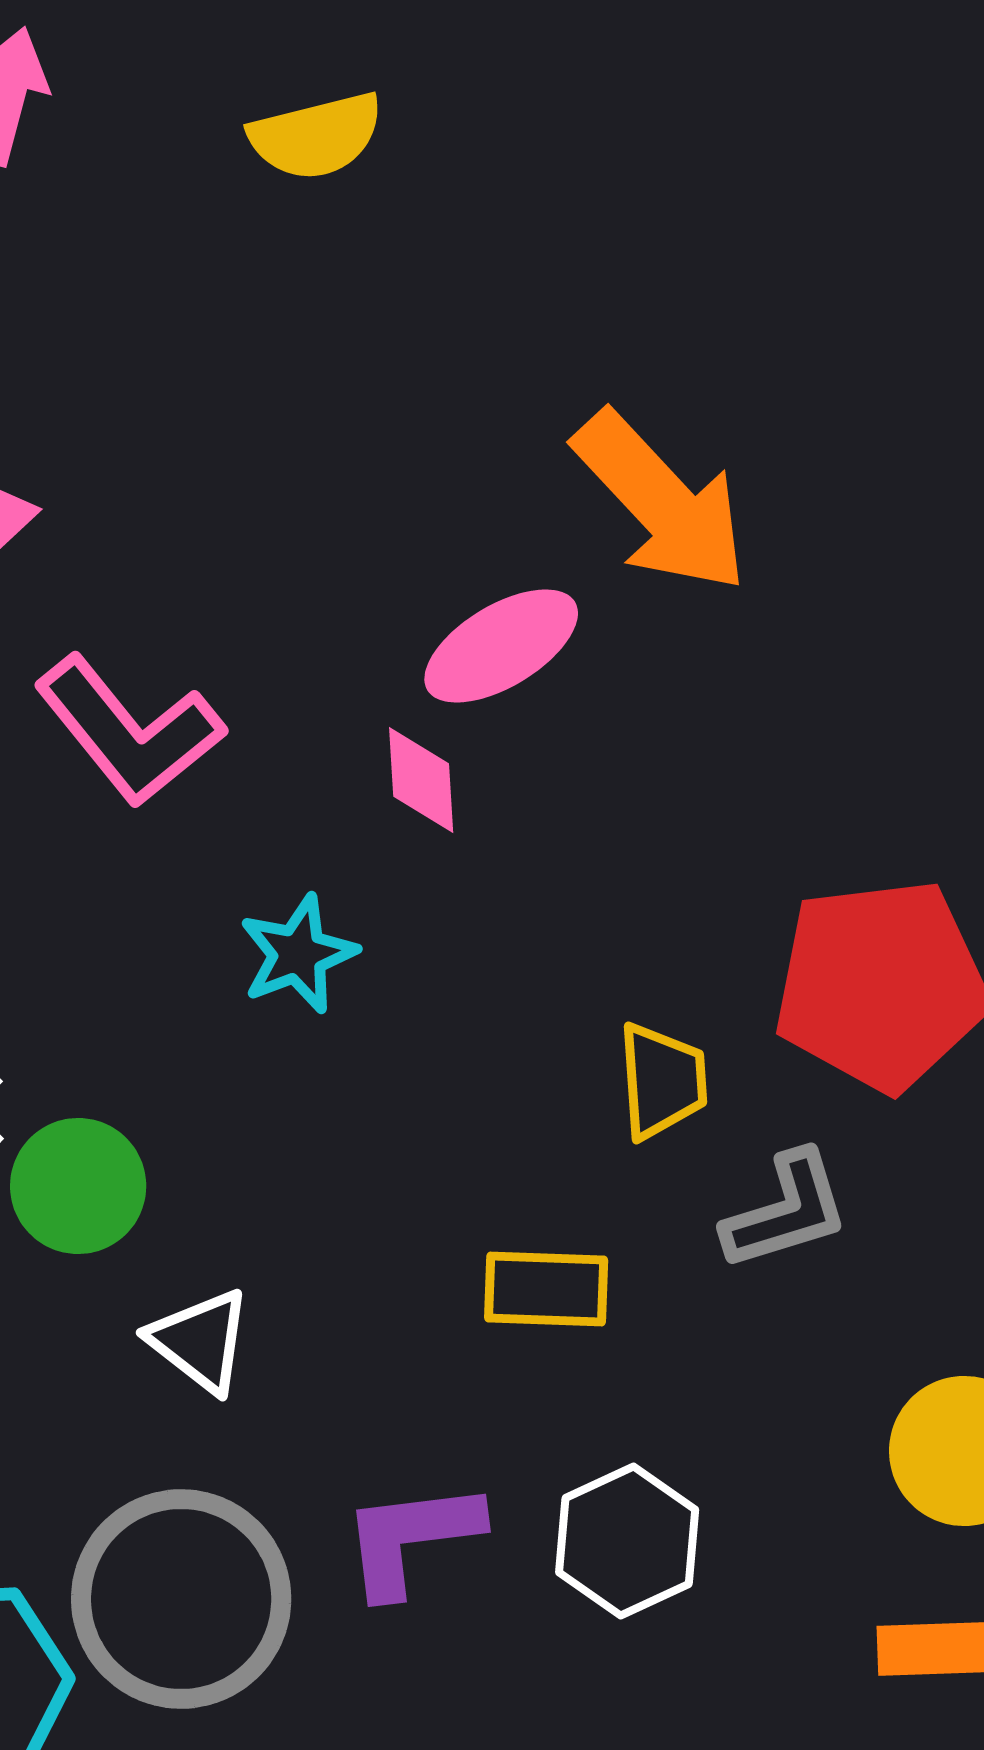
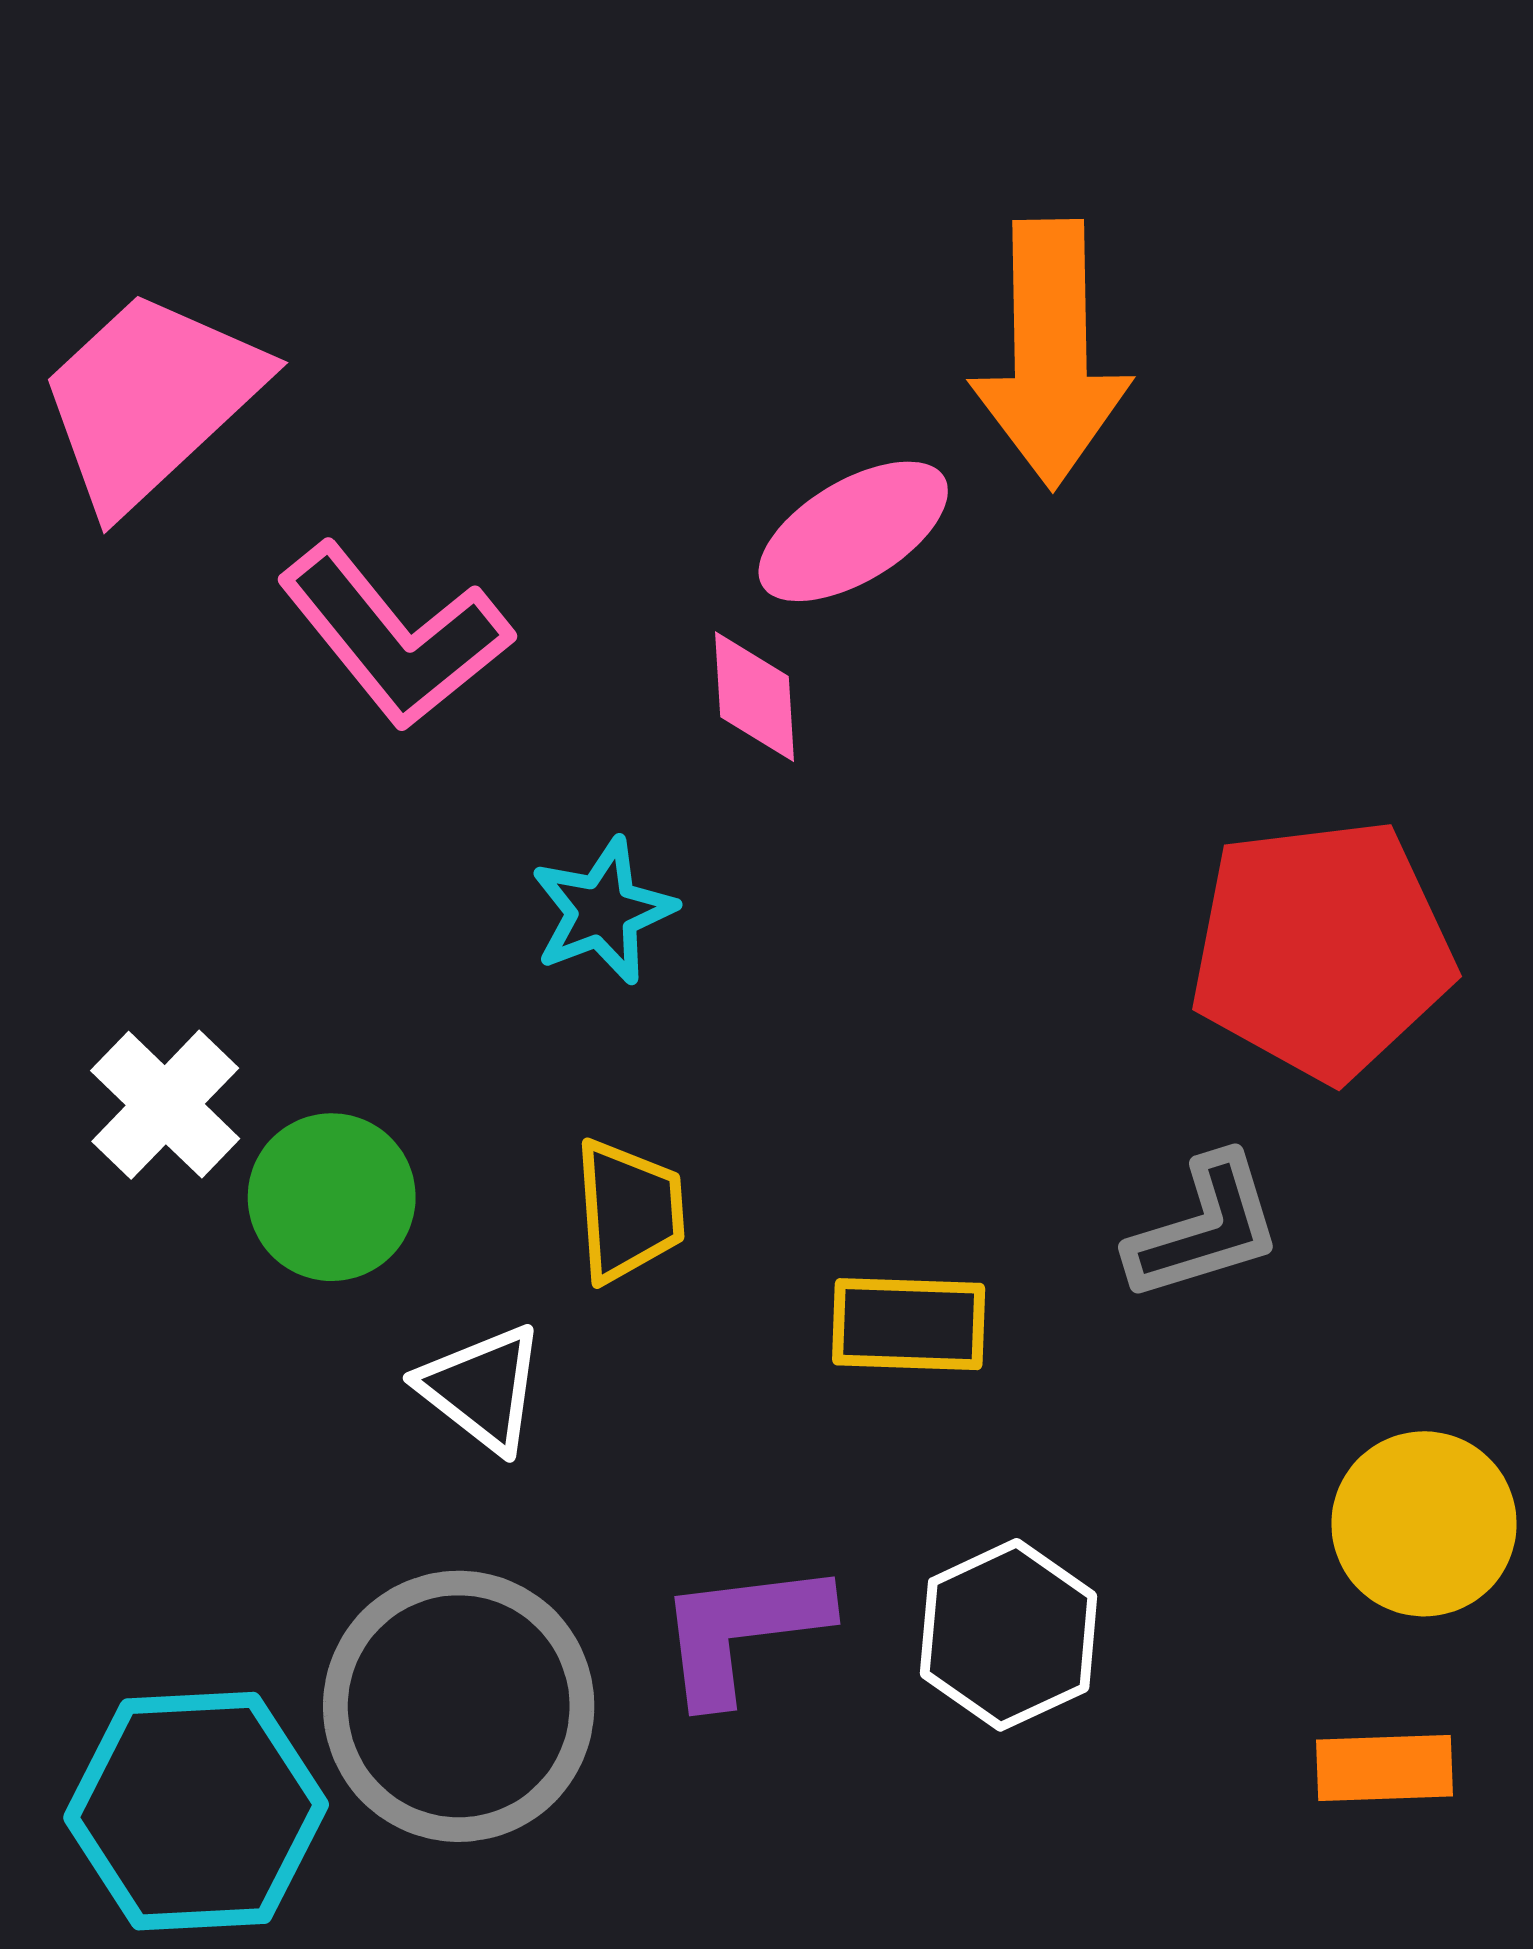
orange arrow: (661, 502) -> (1050, 354), turned 42
yellow trapezoid: (662, 1081) -> (629, 1211), moved

